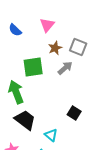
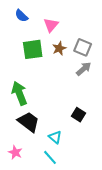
blue semicircle: (15, 30) -> (21, 16), moved
green square: (33, 67) -> (33, 49), moved
gray arrow: (65, 68) -> (84, 69), moved

